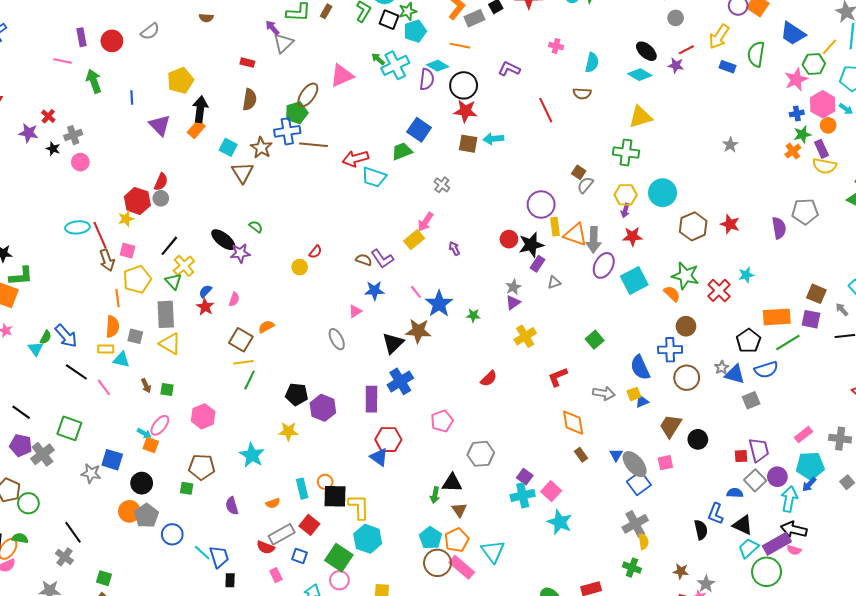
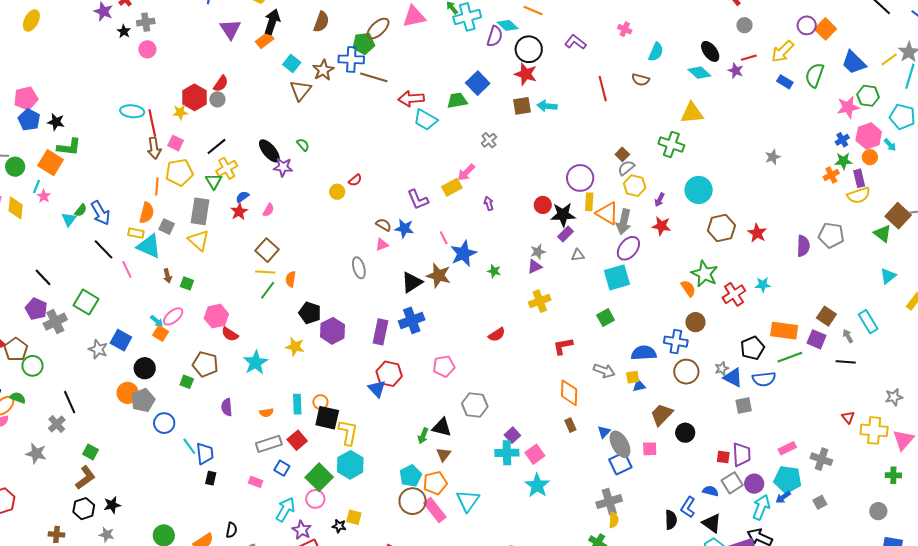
yellow line: (829, 47) -> (889, 59), moved
blue cross: (797, 113) -> (842, 140), turned -32
brown square: (468, 144) -> (522, 106), turned -30
yellow semicircle: (825, 166) -> (859, 195), turned -40
yellow hexagon: (626, 195) -> (635, 186), moved
brown semicircle: (364, 260) -> (384, 225), moved
cyan square: (634, 281) -> (617, 277), moved
orange semicircle: (266, 327) -> (291, 279), moved, turned -63
cyan triangle: (121, 360) -> (149, 246), size x1.5
blue semicircle: (640, 368) -> (644, 353), turned 100
red semicircle: (266, 547) -> (230, 334), moved
pink rectangle: (276, 575) -> (256, 482), turned -56

